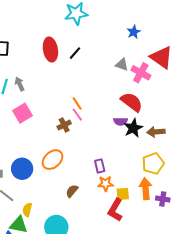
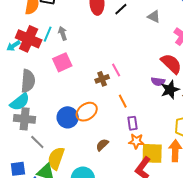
gray triangle: (122, 65) -> (154, 16), moved
orange line: (77, 103) -> (123, 101), moved
blue circle: (22, 169) -> (68, 117), moved
yellow square: (123, 194) -> (152, 153), size x1.6
yellow semicircle: (27, 210) -> (56, 158), size x1.6

